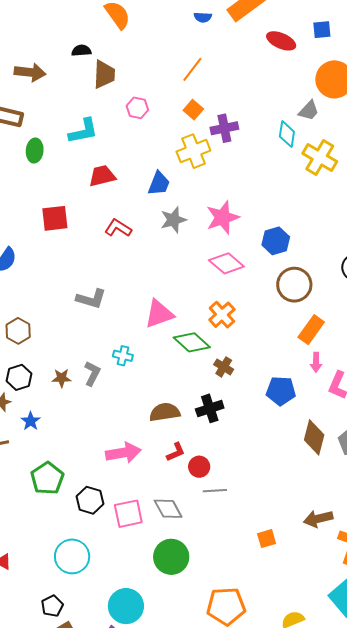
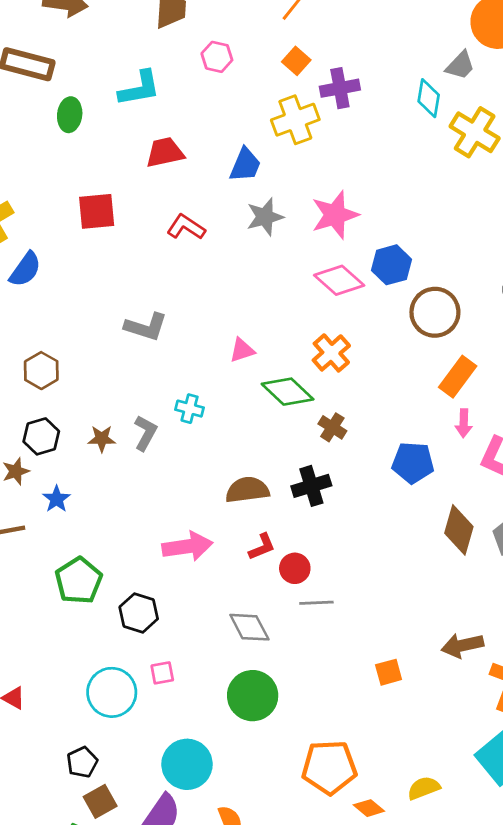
blue hexagon: (276, 241) -> (392, 265), moved
pink triangle: (159, 314) -> (242, 350), size x0.6
pink square: (128, 514) -> (162, 673), moved, size x0.6

